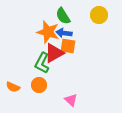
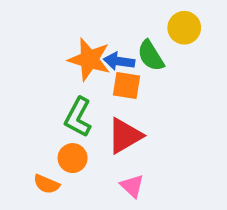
green semicircle: (63, 16) -> (151, 56), moved
red triangle: (54, 53) -> (125, 136), moved
orange semicircle: (13, 87) -> (46, 184), moved

